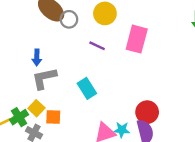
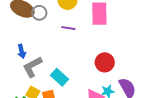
cyan rectangle: (87, 88) -> (60, 77), moved
red circle: (147, 112) -> (105, 62), moved

